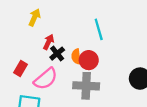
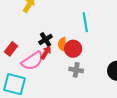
red arrow: (49, 42) -> (46, 53), moved
gray cross: (86, 86) -> (76, 70), moved, size x0.6

